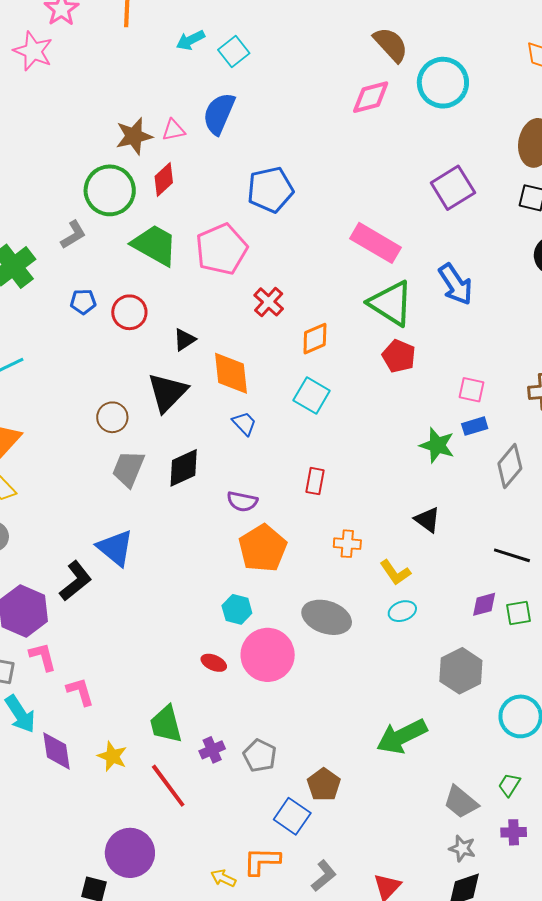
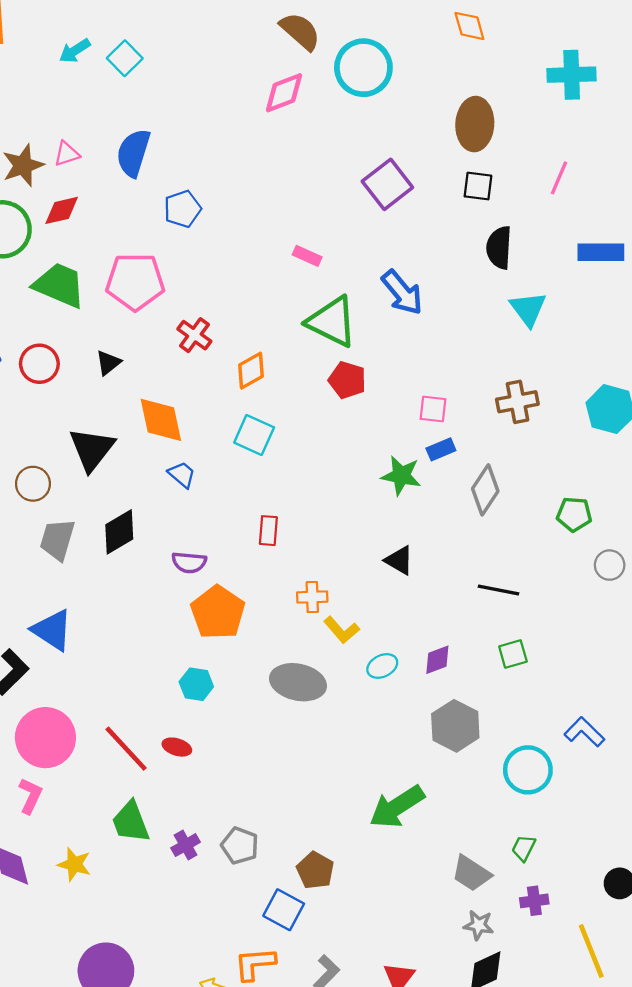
blue semicircle: (219, 114) -> (133, 153), moved
red diamond: (164, 180) -> (62, 210), turned 36
blue pentagon: (270, 190) -> (183, 209), size x0.7
pink rectangle: (375, 243) -> (307, 256), size x0.5
pink pentagon: (222, 249) -> (135, 282), turned 30
black triangle: (184, 340) -> (108, 363), moved
yellow L-shape: (395, 572) -> (342, 630), moved
purple diamond: (484, 604) -> (437, 660), moved
pink circle: (268, 655) -> (45, 738), moved
pink L-shape: (80, 692) -> (30, 796), turned 48
red line: (168, 786) -> (126, 749), moved

